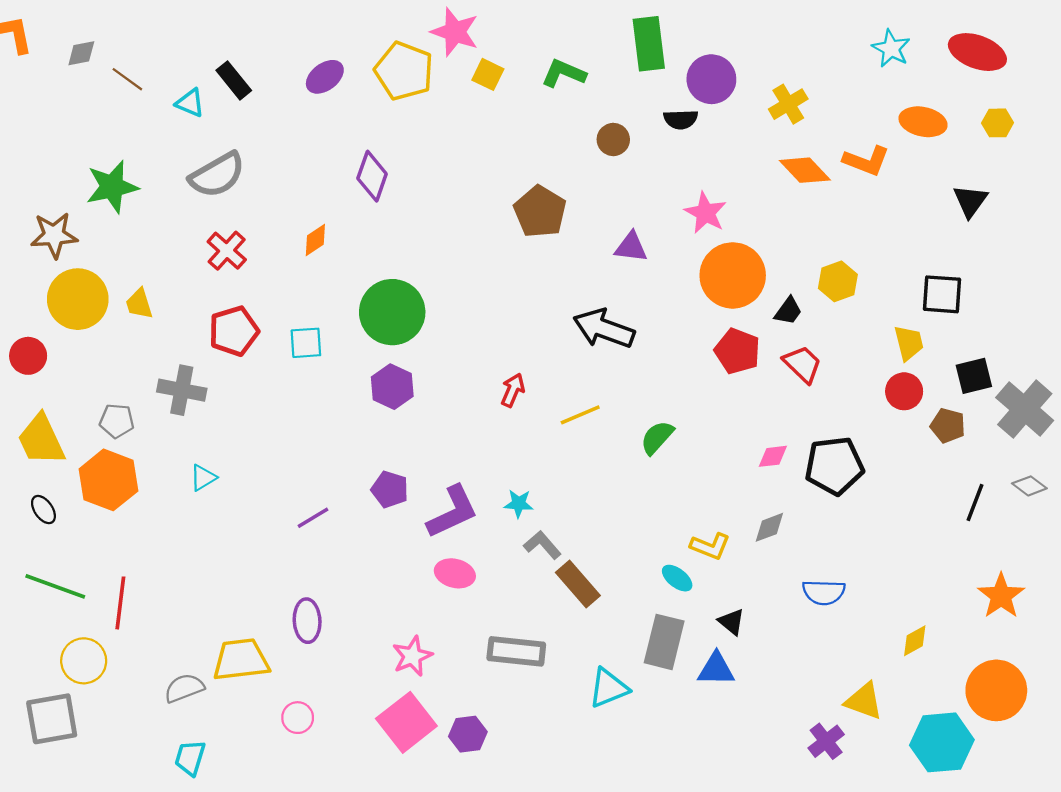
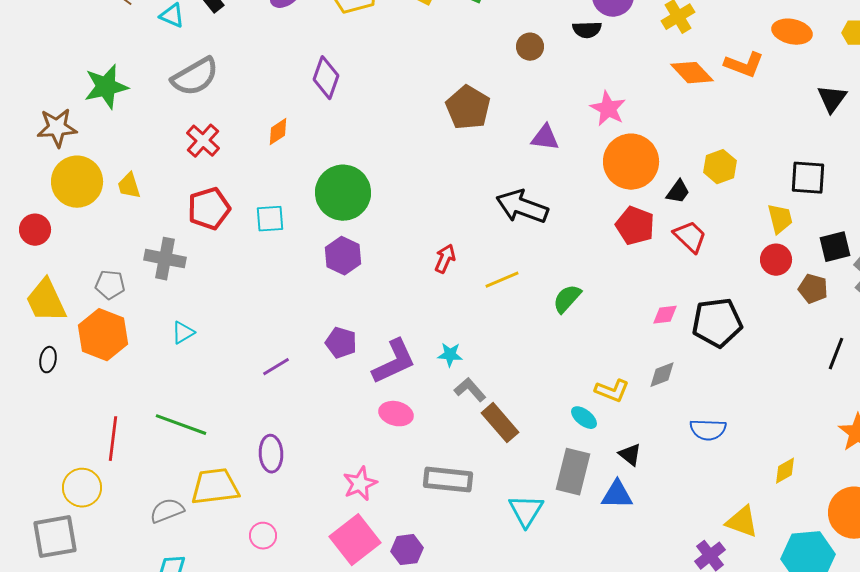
black ellipse: (43, 510) -> (48, 360), turned 45
green line: (55, 586) -> (181, 425), moved
cyan triangle: (609, 688) -> (526, 511), turned -36

